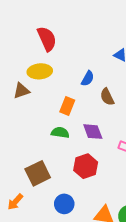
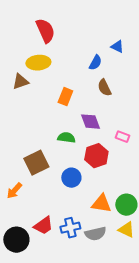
blue semicircle: (88, 79) -> (95, 63), moved
green semicircle: (60, 133) -> (66, 138), moved
red hexagon: (86, 166) -> (96, 156), moved
blue circle: (64, 204) -> (71, 178), moved

